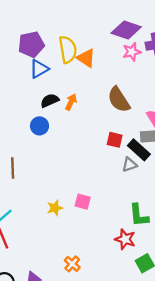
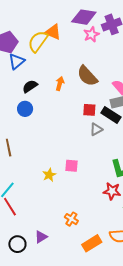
yellow semicircle: (68, 49) -> (38, 41), turned -125
orange triangle: (86, 58) -> (53, 32), moved
orange arrow: (71, 102) -> (60, 84), moved
gray triangle: (129, 165) -> (96, 129), moved

